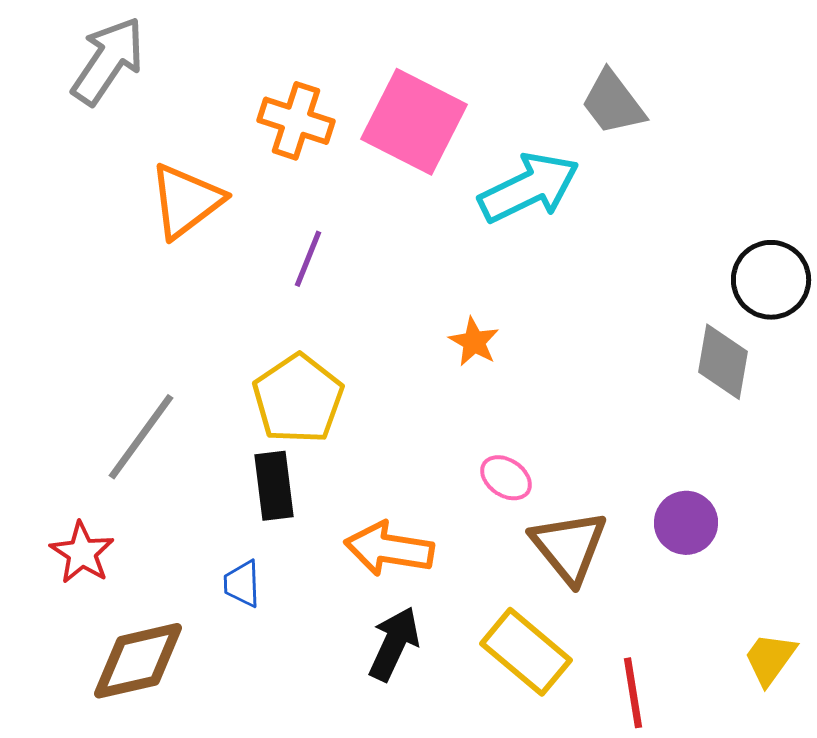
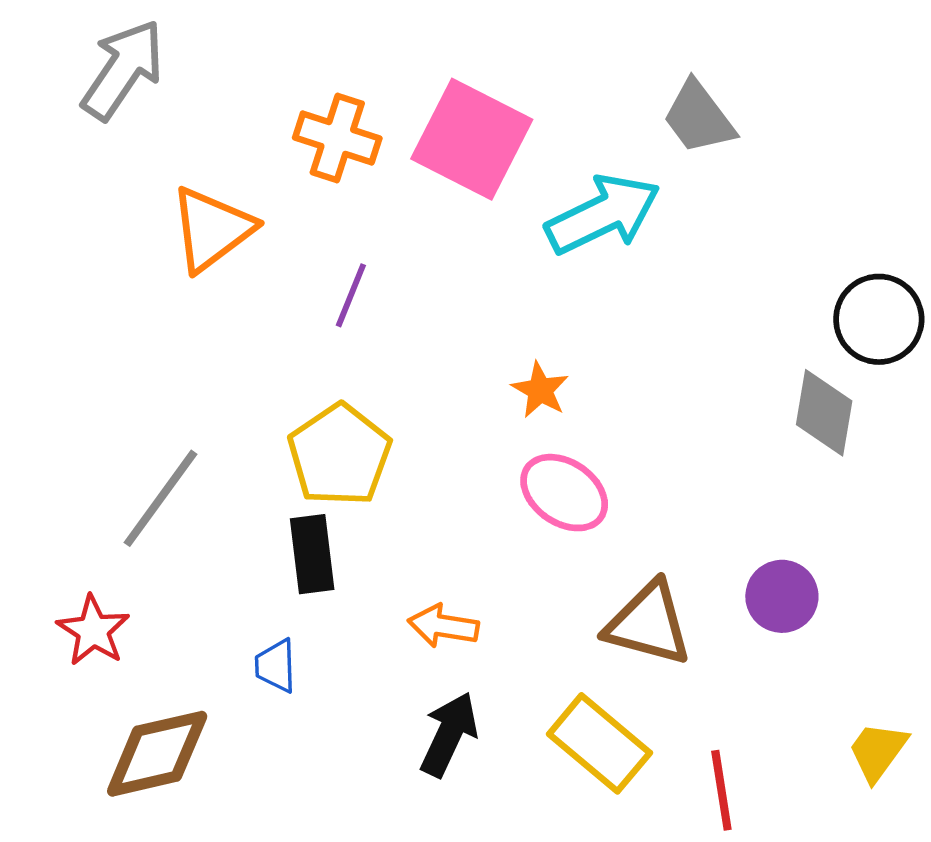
pink ellipse: (506, 478) -> (564, 493), moved, size x1.5
brown triangle: (569, 547) -> (649, 624), turned -36
orange arrow: (389, 549) -> (443, 626), size x0.7

